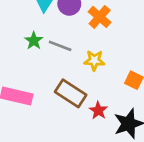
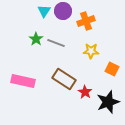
orange cross: (100, 17) -> (86, 21), turned 30
yellow star: (94, 60) -> (91, 51), moved

